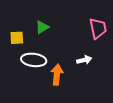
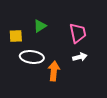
pink trapezoid: (98, 28) -> (78, 33), moved

